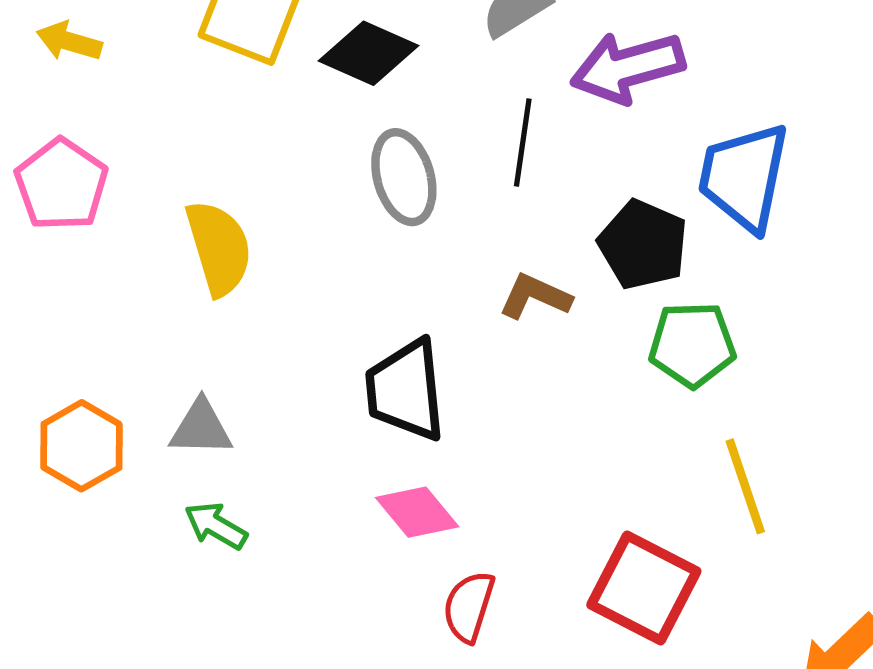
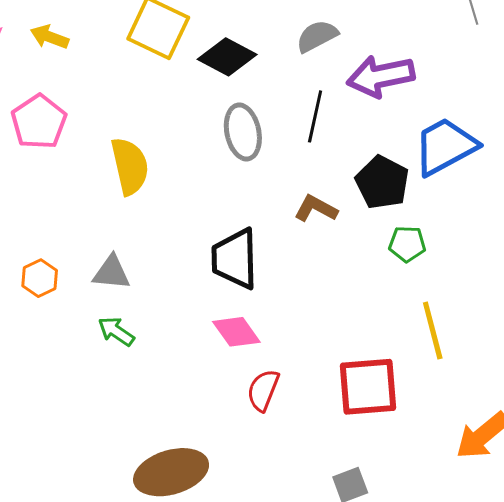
blue trapezoid: (744, 177) -> (445, 146), turned 46
green pentagon: (692, 345) -> (407, 244), size x0.7
orange hexagon: (81, 446) -> (40, 278), size x0.7
red square: (644, 588) -> (368, 387), turned -36

